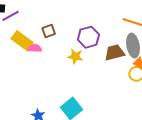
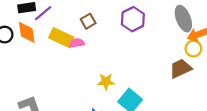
brown trapezoid: (115, 53) -> (181, 68), moved
yellow star: (75, 56) -> (106, 82), moved

